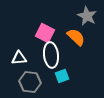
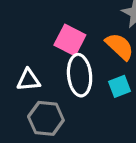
cyan square: (62, 76) -> (120, 86), moved

